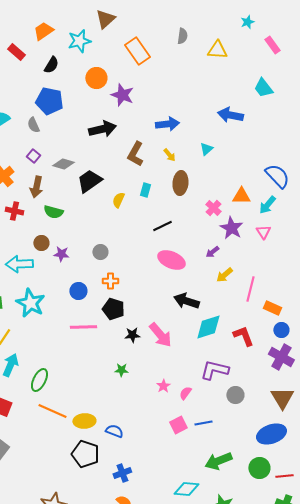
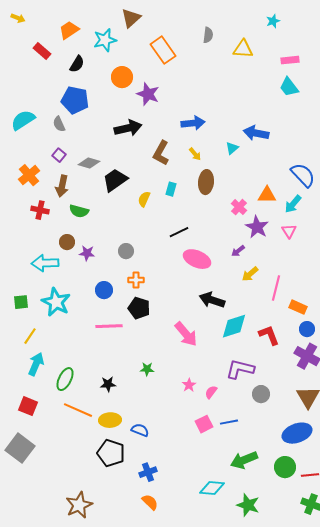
pink rectangle: (272, 45) -> (290, 60), moved, turned -60
blue arrow: (230, 115) -> (256, 133), moved
black line: (162, 226) -> (179, 232), moved
black star: (132, 335) -> (108, 384), moved

